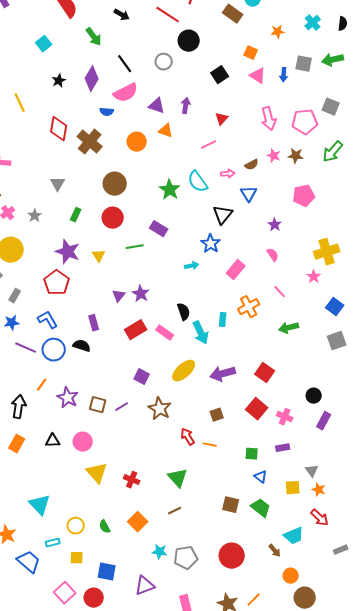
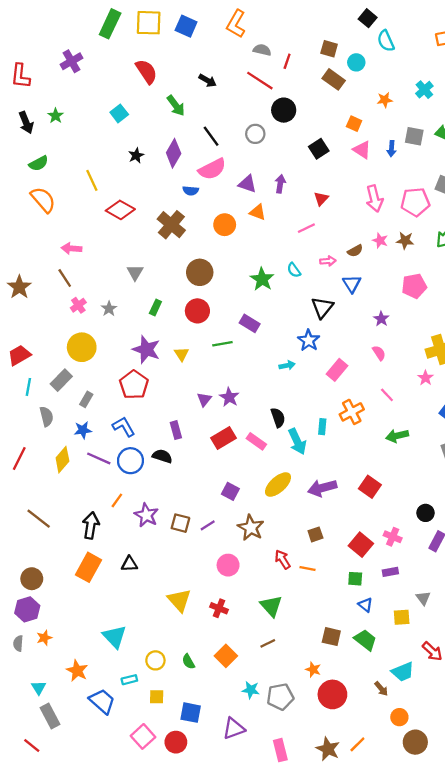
red diamond: (59, 129) -> (120, 210), moved, turned -70
cyan semicircle: (198, 182) -> (294, 270), size x0.6
red square: (257, 409) -> (361, 545), moved
pink circle: (83, 442) -> (228, 565), moved
orange rectangle: (17, 444) -> (89, 567), size x1.4
orange star: (319, 490) -> (313, 669), moved

